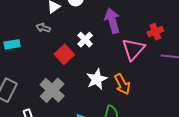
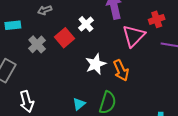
gray arrow: (43, 28) -> (45, 10), turned -40
gray cross: (52, 90) -> (37, 44), moved, size x0.7

